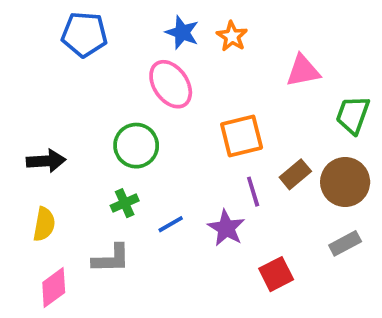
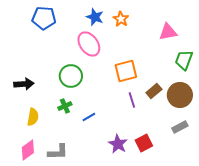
pink triangle: (303, 71) -> (168, 32), moved
yellow semicircle: (44, 224) -> (33, 117), moved
purple star: (226, 228) -> (118, 144), moved
gray L-shape: (111, 259) -> (58, 152), moved

